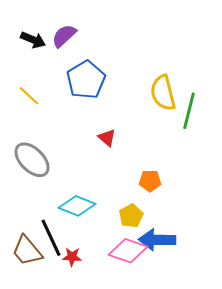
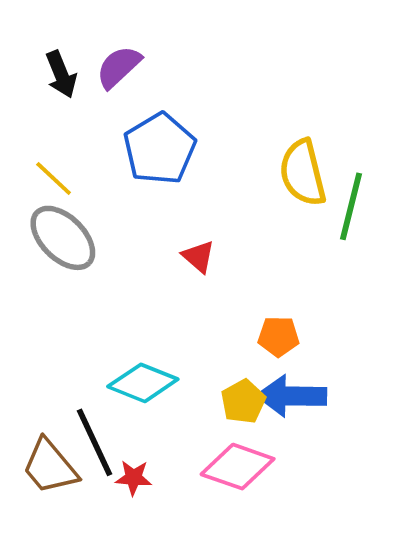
black arrow: (33, 40) -> (61, 74), turned 45
gray ellipse: (32, 160) -> (63, 238), moved
blue arrow: (157, 240) -> (292, 396), moved

